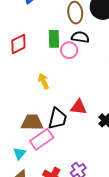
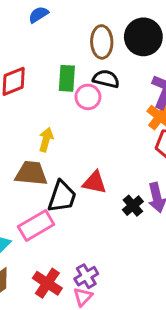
yellow arrow: (43, 81) -> (46, 140), turned 35
brown trapezoid: (32, 122) -> (31, 173), moved

